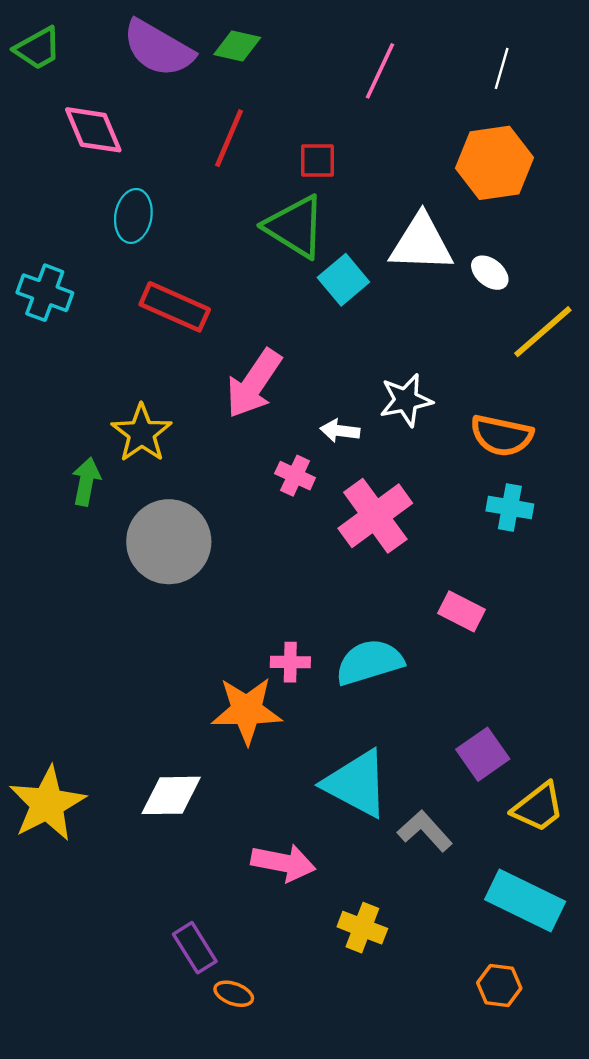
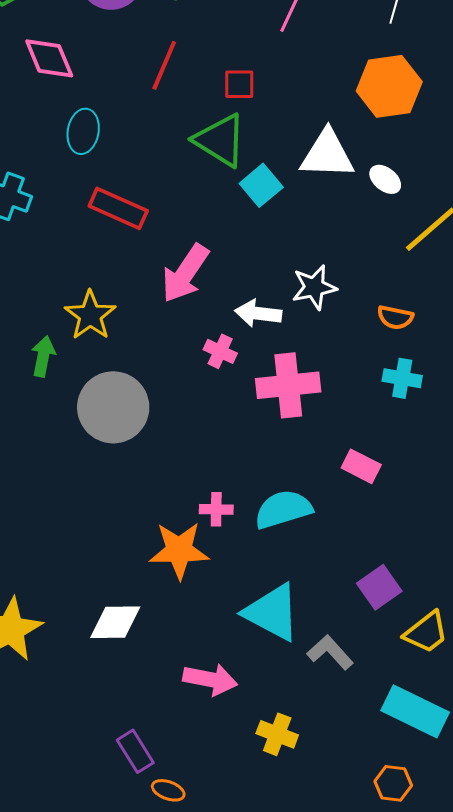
white arrow: (340, 431) -> (258, 313), size x1.4
orange semicircle: (502, 435) -> (395, 317), size x0.7
pink cross: (375, 516) -> (288, 385), turned 30

